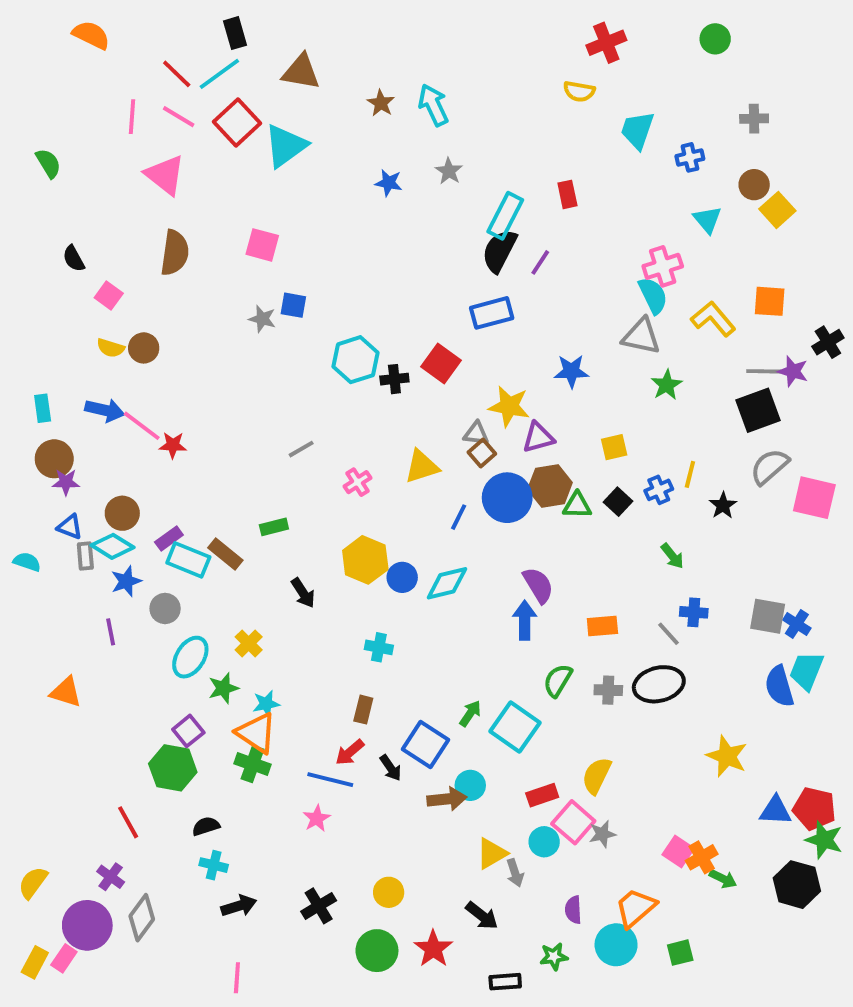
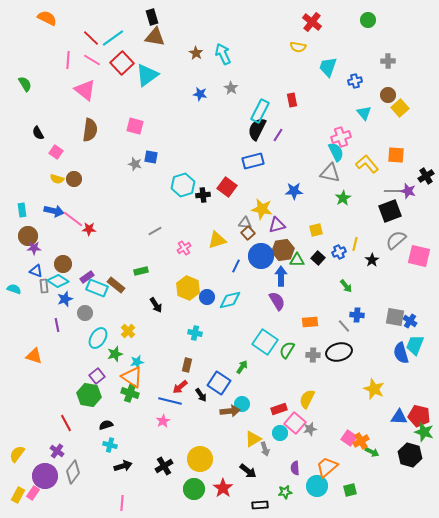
black rectangle: (235, 33) -> (152, 17), moved
red cross: (606, 43) -> (312, 22), turned -30
blue arrow: (525, 620) -> (281, 276), moved
cyan square: (515, 727) -> (265, 342), moved
yellow circle: (389, 892) -> (200, 459), size x1.6

